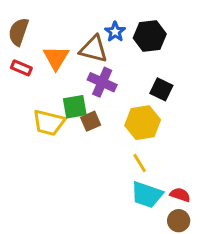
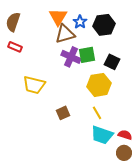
brown triangle: (94, 49) -> (65, 34), turned -30
orange triangle: (56, 58) -> (58, 17), moved
green square: (75, 107) -> (87, 55), moved
brown square: (91, 121) -> (63, 113), moved

